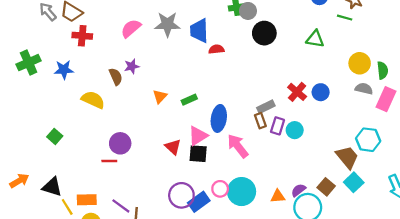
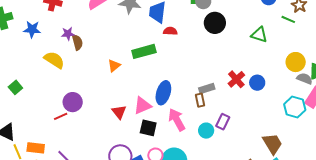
purple star: (132, 66) -> (68, 34), moved
gray semicircle: (364, 89) -> (305, 79), moved
green rectangle: (189, 100) -> (144, 51), moved, size x1.6
purple rectangle: (278, 126) -> (223, 122), moved
cyan circle: (295, 130) -> (206, 131), moved
cyan hexagon: (368, 140) -> (295, 107), moved
black square: (198, 154) -> (148, 128), moved
red line: (109, 161) -> (61, 116), turned -32

